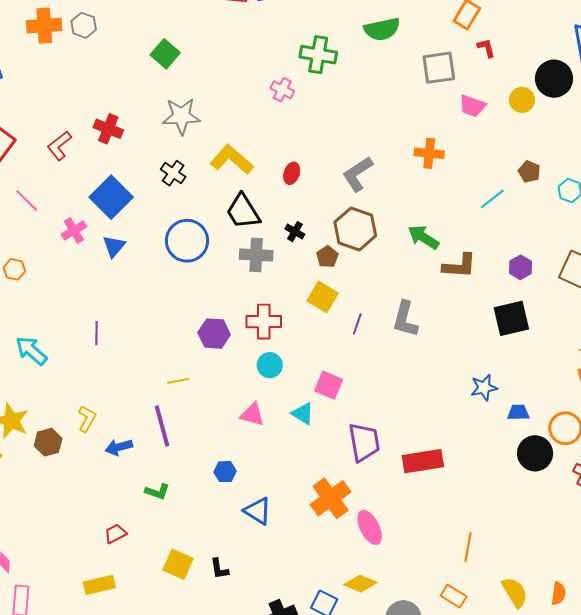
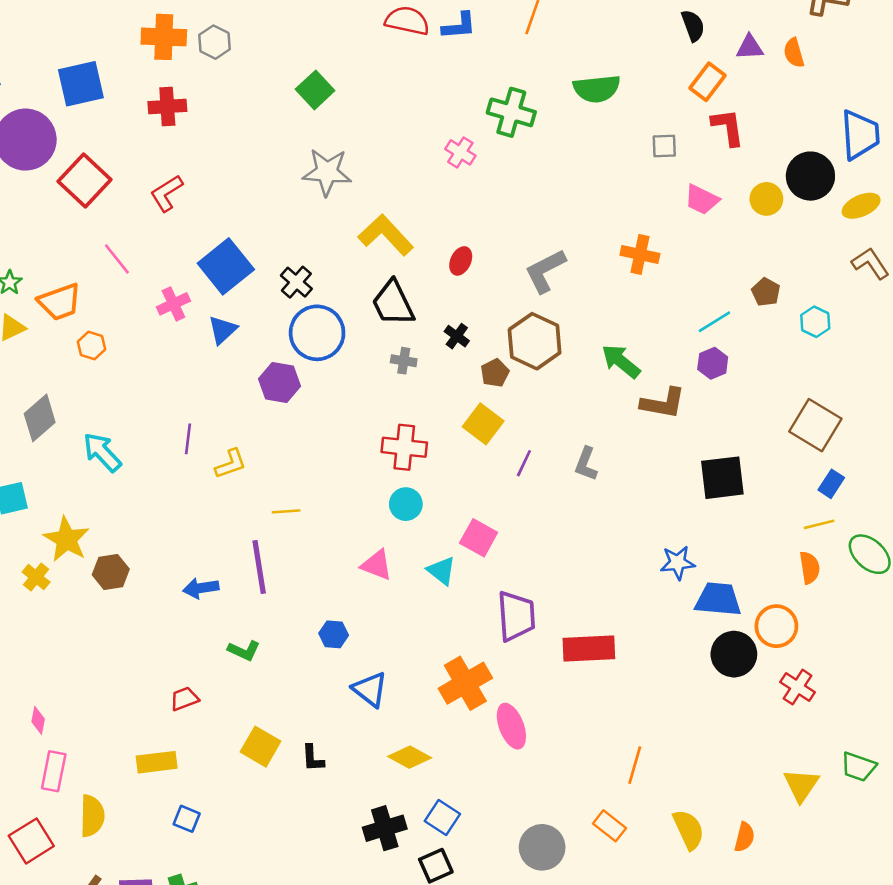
red L-shape: (486, 48) -> (728, 127), size x1.5
gray square: (439, 68) -> (664, 146), size x0.6
red cross: (108, 129) -> (167, 107), moved, turned -32
black cross: (173, 173) -> (296, 282), moved
gray cross: (256, 255) -> (404, 361), size x0.6
purple hexagon: (520, 267) -> (713, 363), moved
gray L-shape: (405, 319) -> (586, 464), size x0.7
purple hexagon: (214, 334) -> (280, 383), moved
blue trapezoid: (518, 412) -> (718, 599), size x1.6
yellow L-shape: (87, 419) -> (231, 464), moved, turned 36
yellow diamond: (360, 584) -> (410, 757), moved

